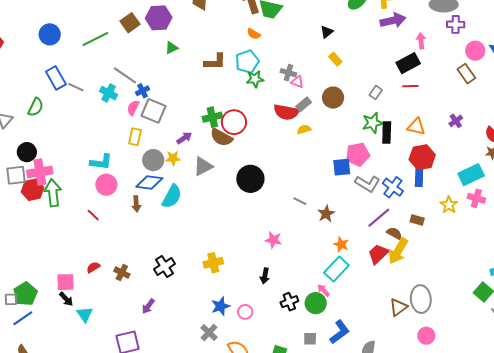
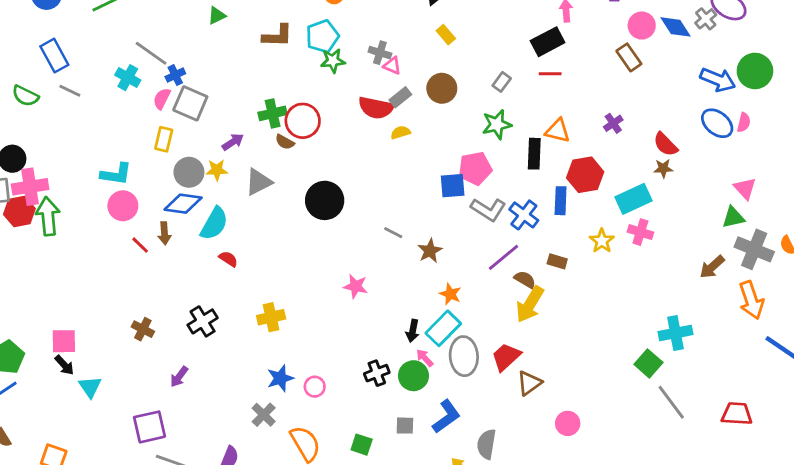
gray line: (76, 87) -> (70, 91), moved
green semicircle: (36, 107) -> (25, 96), turned 90
black rectangle: (387, 133) -> (534, 154), moved
brown semicircle: (221, 137) -> (285, 142), size x0.6
red hexagon: (422, 157) -> (585, 175), moved
red line: (93, 215) -> (140, 245), moved
red trapezoid: (378, 254) -> (506, 357), moved
red semicircle: (93, 267) -> (228, 259), moved, turned 64
black arrow: (265, 276) -> (413, 331), moved
gray ellipse: (421, 299) -> (464, 356), moved

